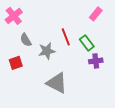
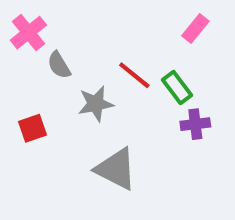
red line: (66, 37) -> (134, 75), turned -30
gray semicircle: (26, 40) -> (59, 65), moved

